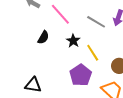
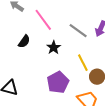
yellow line: (93, 53) -> (83, 63), moved

